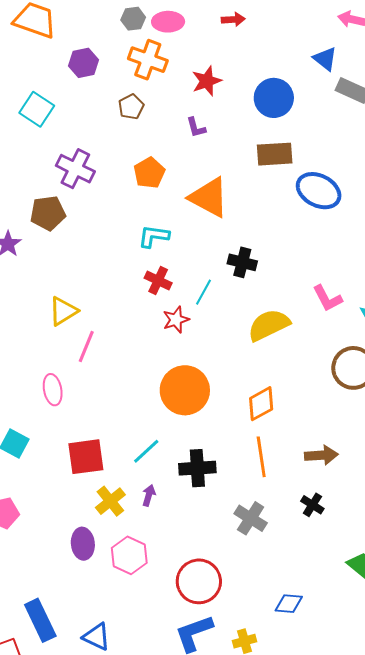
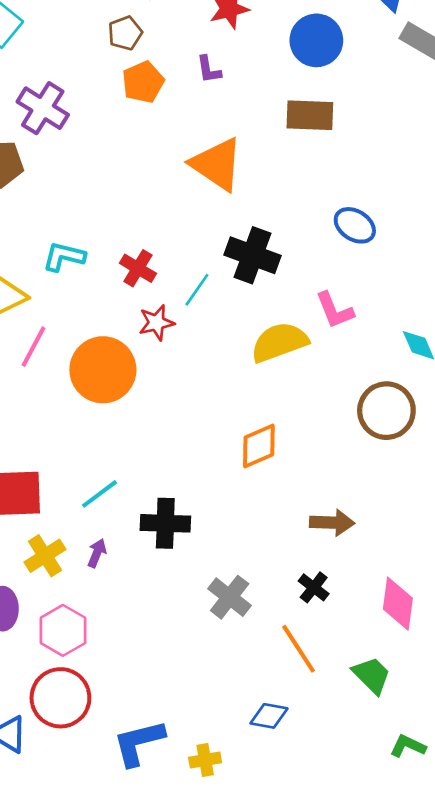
orange pentagon: (149, 173) -> (143, 82), moved
blue ellipse: (319, 191) -> (355, 225), moved, size x0.7
cyan L-shape: (154, 236) -> (64, 257), moved
black cross: (242, 262) -> (253, 255), size x1.4
pink L-shape: (327, 298) -> (335, 310), moved
orange circle: (185, 390) -> (103, 370), moved
orange line: (261, 457) -> (299, 649), moved, turned -30
red circle: (199, 581) -> (60, 698), moved

